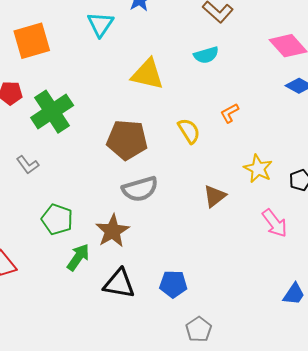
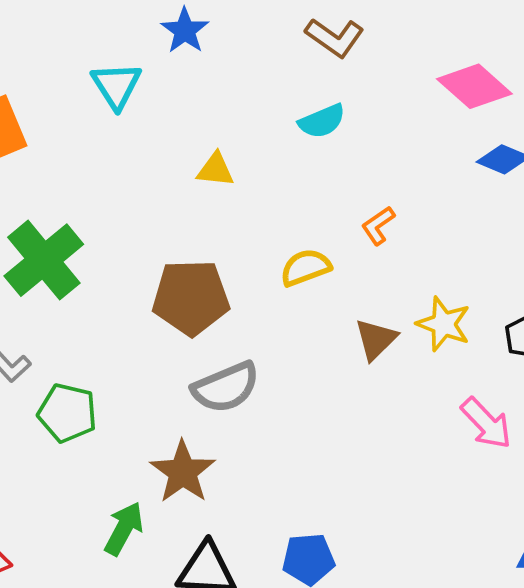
yellow triangle: (147, 74) -> (215, 170), size x0.6
yellow semicircle: (189, 131) -> (305, 267), turned -72
brown triangle: (215, 196) -> (376, 339), moved
green pentagon: (57, 219) -> (67, 413), moved

